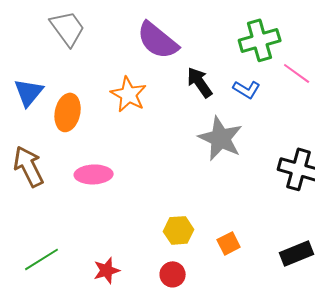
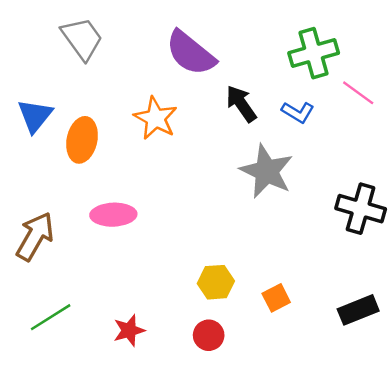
brown arrow: (29, 166) -> (35, 236), moved, turned 57

